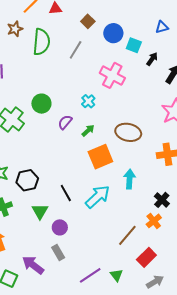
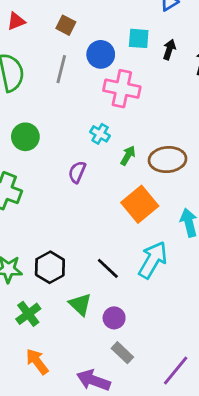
blue circle: (113, 33) -> (101, 54), moved
green circle: (41, 104) -> (25, 137), moved
green arrow: (88, 131) -> (128, 156), moved

